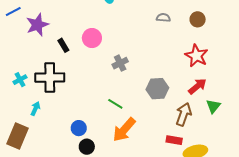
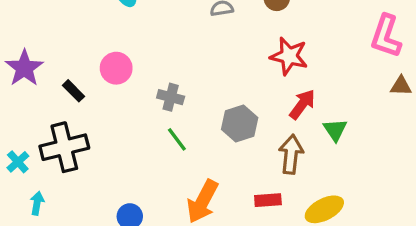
gray cross: (120, 63) -> (171, 97), turned -35
green line: (115, 104) -> (177, 139), moved, turned 35
cyan arrow: (35, 109) -> (37, 203), moved
red rectangle: (174, 140) -> (268, 200), moved

